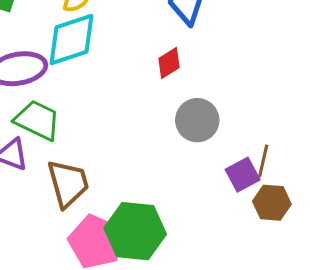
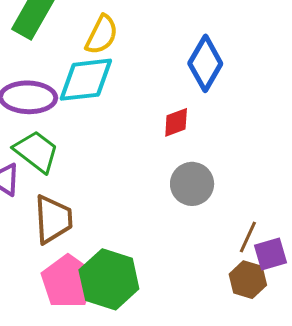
purple square: (243, 175) -> (270, 254), moved

